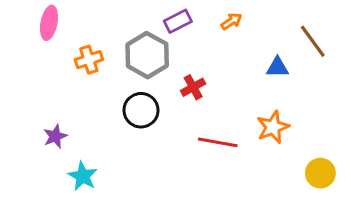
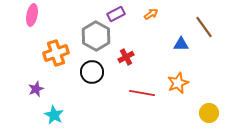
orange cross: (89, 60) -> (56, 53), moved, size x1.4

